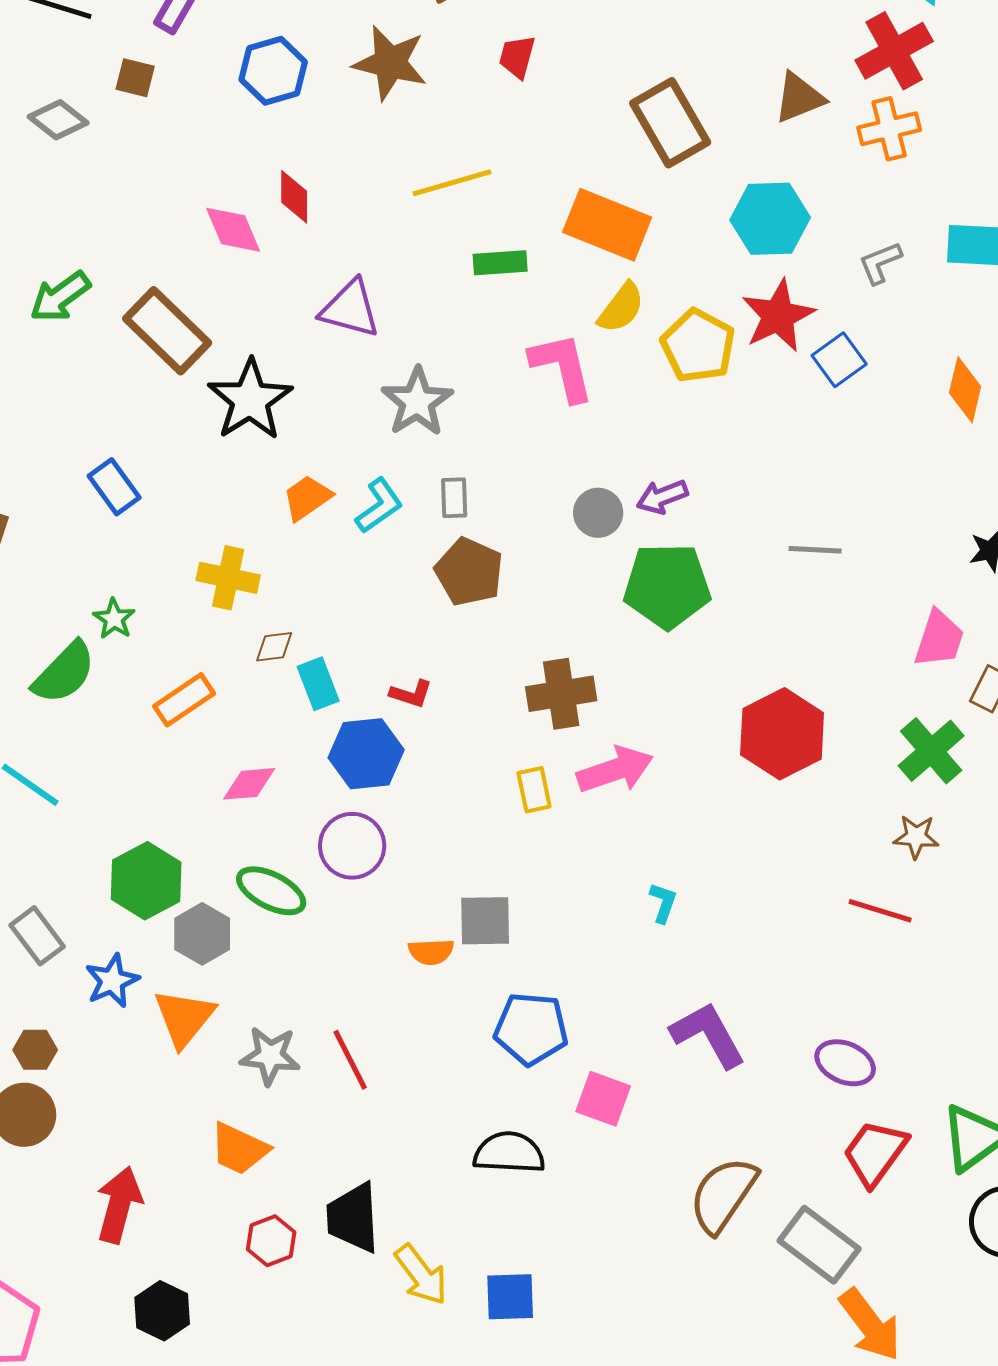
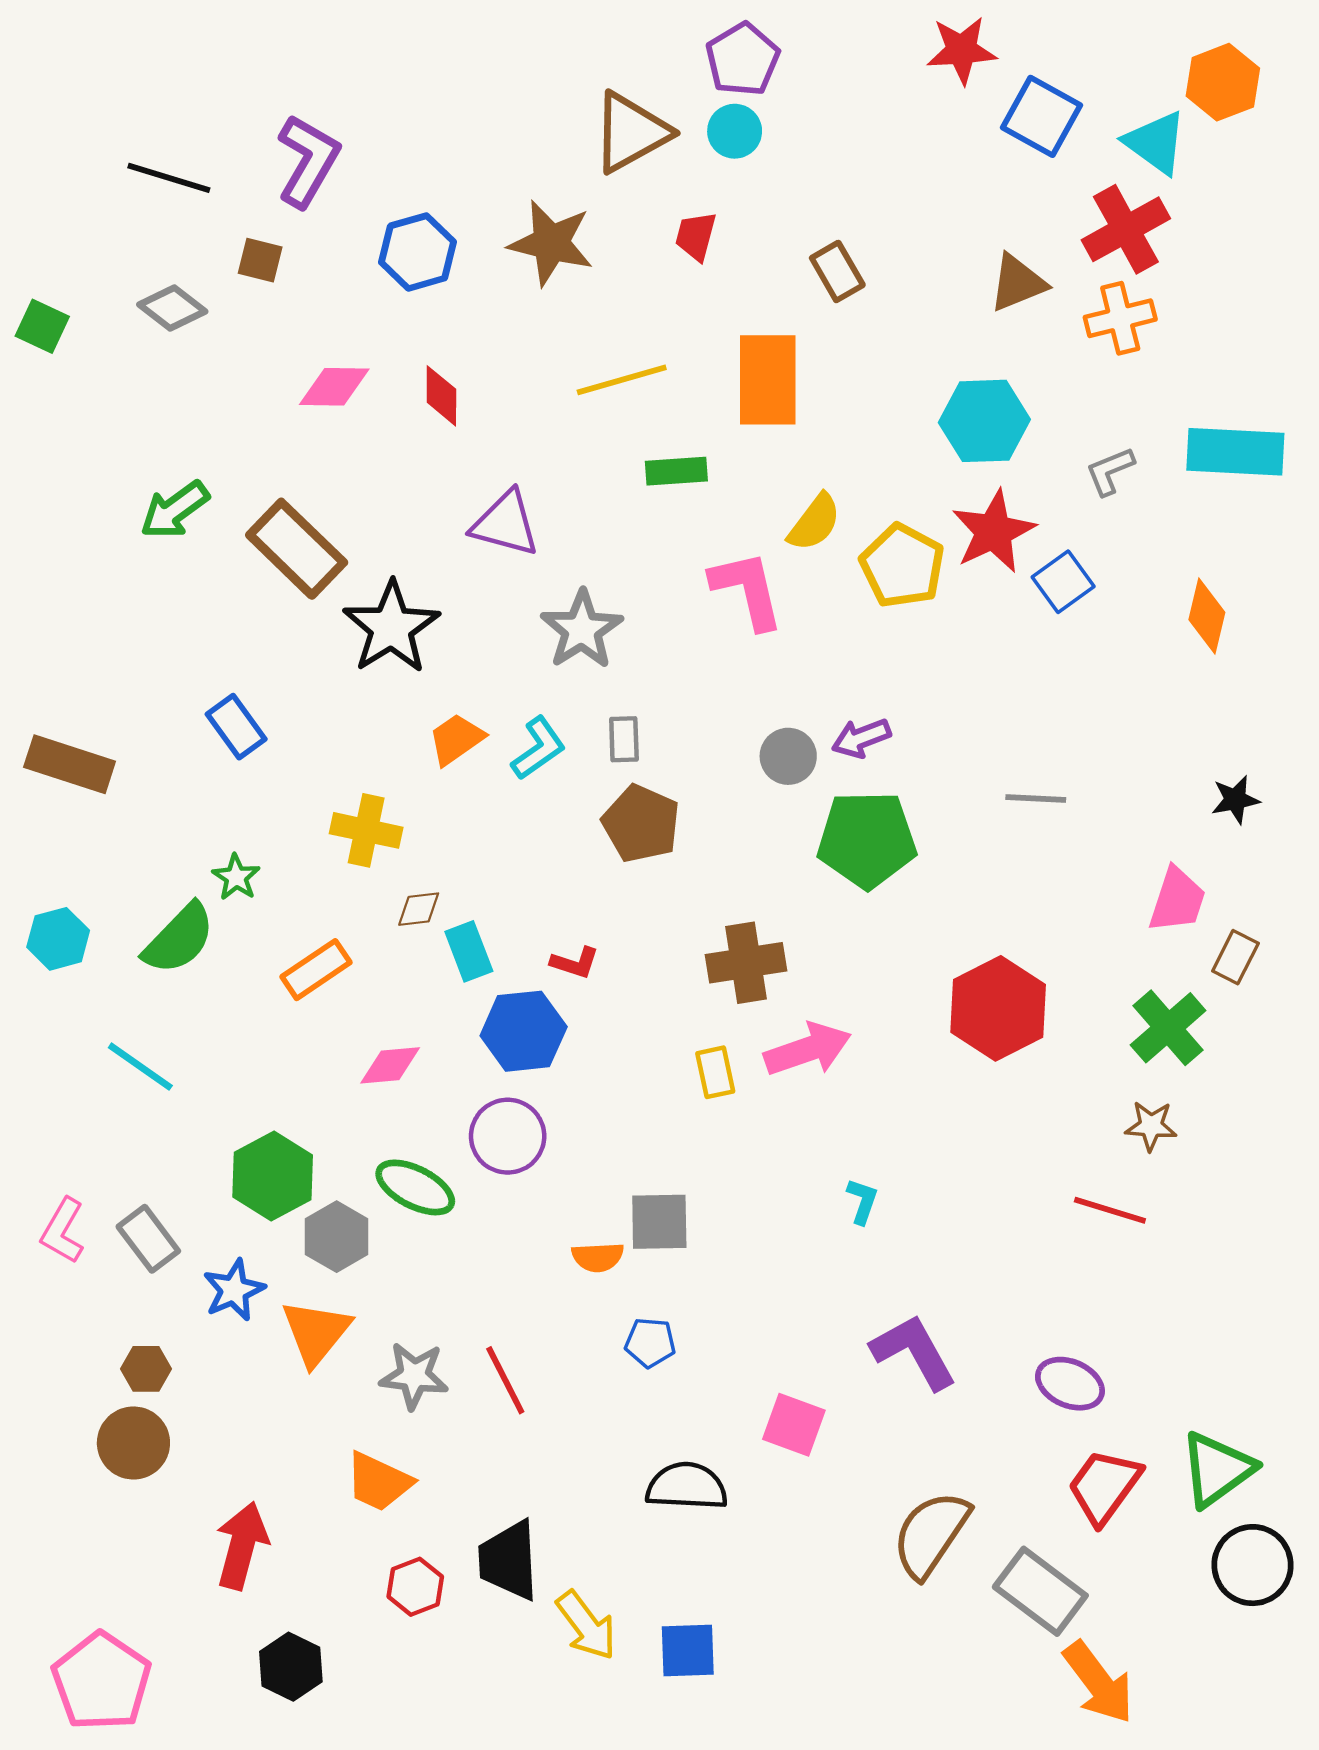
brown rectangle: (670, 123) -> (837, 271), moved, size x0.6
orange rectangle: (607, 225) -> (768, 380), moved, turned 68
pink diamond: (233, 230) -> (334, 387), moved, turned -66
blue pentagon: (531, 1029) -> (650, 1343), moved, size x0.6

